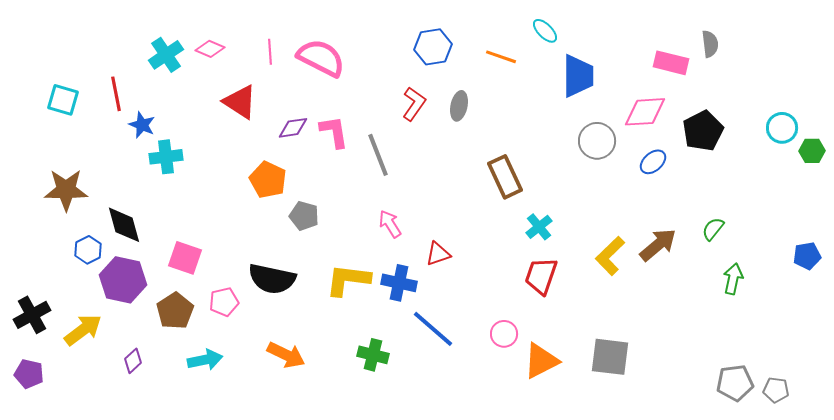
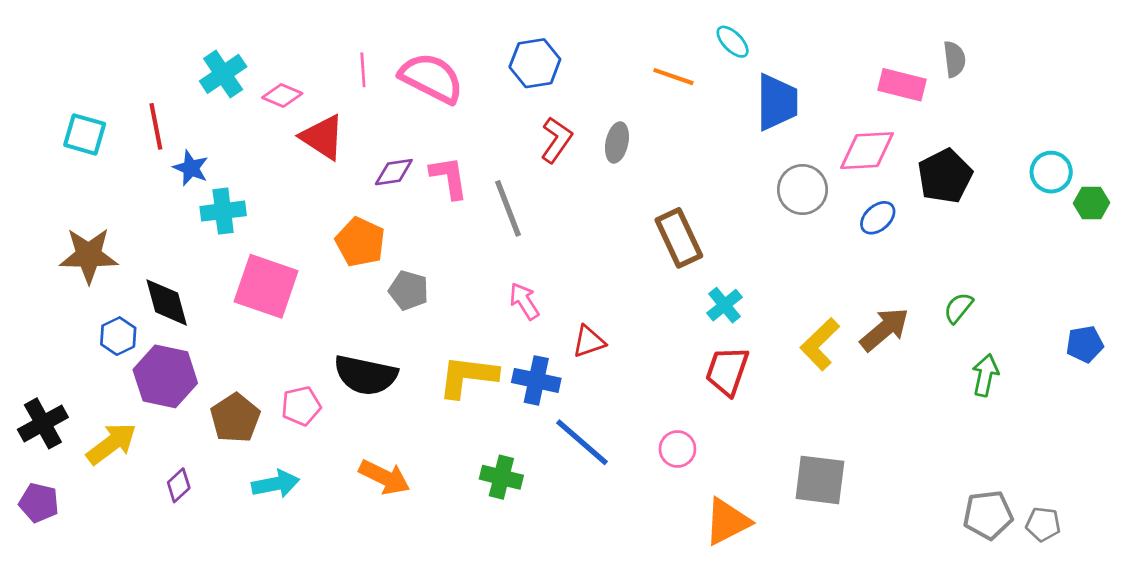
blue hexagon: (433, 47) -> (535, 63), moved
pink diamond: (210, 49) -> (282, 95), moved
pink square: (185, 258) -> (266, 286), moved, size x1.4
orange triangle: (541, 361) -> (727, 522), moved

